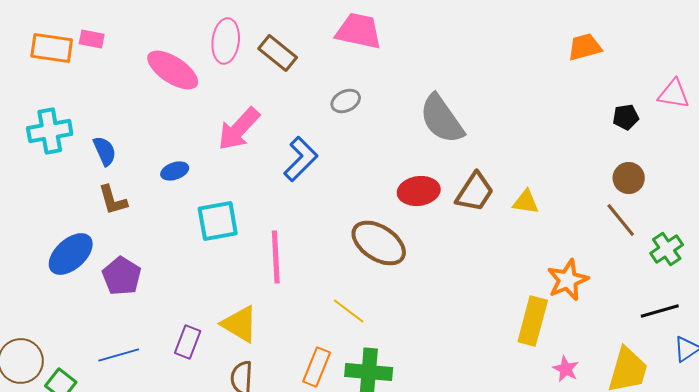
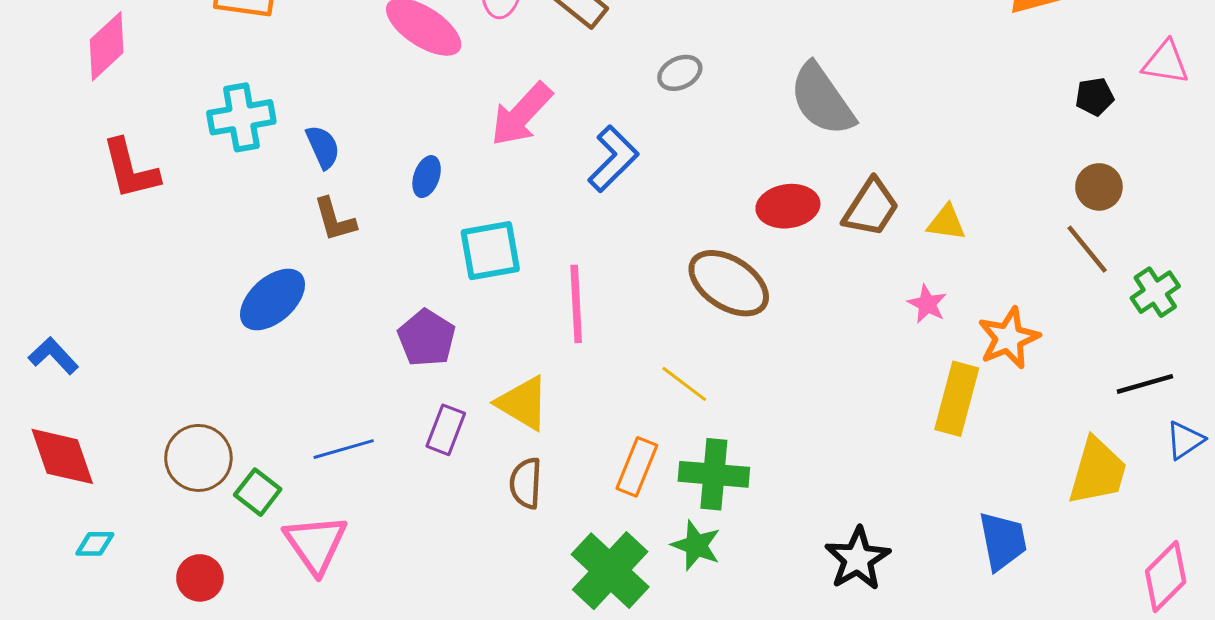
blue ellipse: (175, 171) -> (427, 177), turned -52
purple pentagon: (122, 276) -> (427, 338), moved
pink star: (566, 369) -> (927, 304), moved

